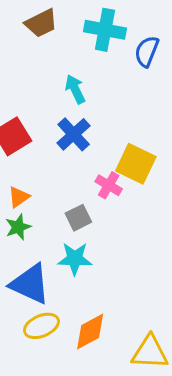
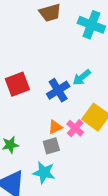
cyan arrow: (75, 89) -> (82, 77), moved, turned -114
orange triangle: (19, 197) -> (55, 127), moved

